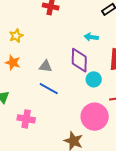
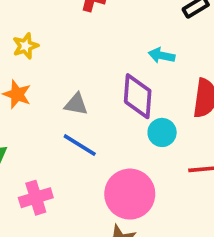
pink circle: (95, 117) -> (130, 194), moved
pink cross: (26, 119) -> (36, 198), turned -30

